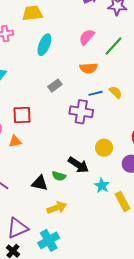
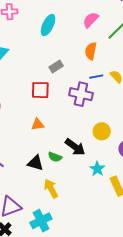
orange semicircle: (89, 68) -> (91, 51), turned 102
red square: (22, 115) -> (40, 90), moved
orange triangle: (15, 141) -> (38, 125), moved
yellow arrow: (57, 208) -> (51, 189), turned -102

